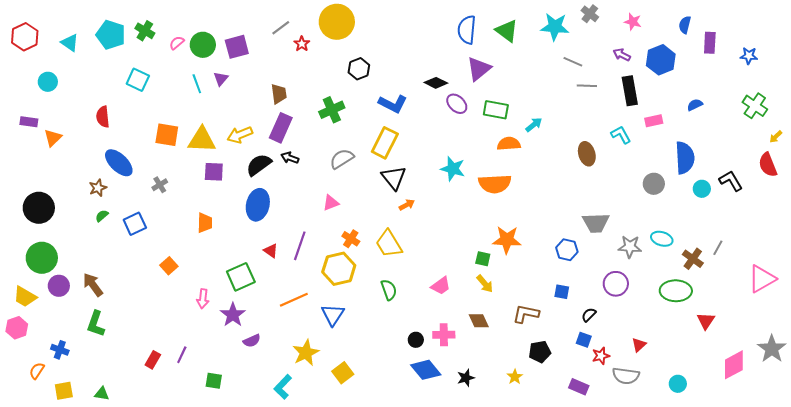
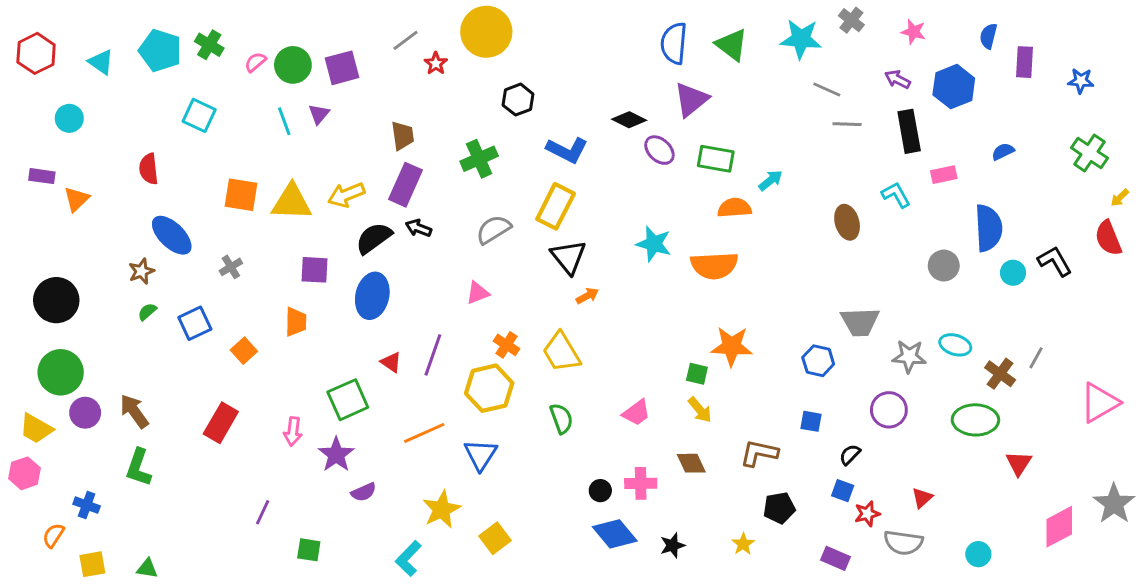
purple square: (214, 172) -> (315, 270), moved
orange square: (169, 266) -> (244, 351), moved
red rectangle: (153, 360) -> (221, 423), moved, size x1.5

